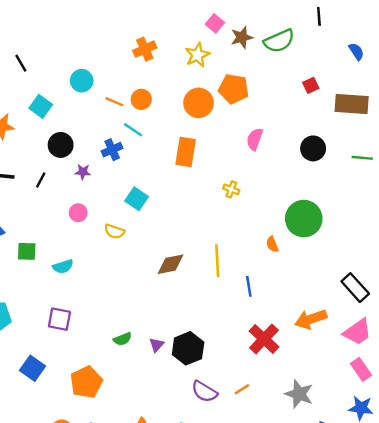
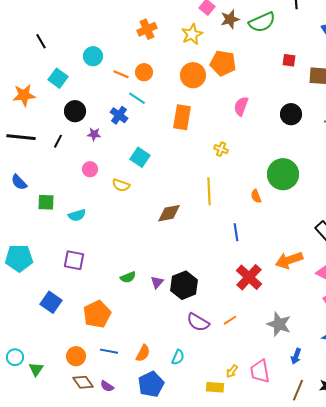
red square: (311, 85) -> (289, 60), turned 32
blue cross: (112, 150) -> (119, 115), turned -30
yellow line: (217, 261) -> (209, 191), moved

